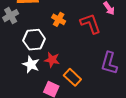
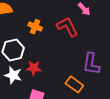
orange rectangle: (72, 77) -> (74, 84), moved

